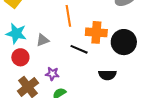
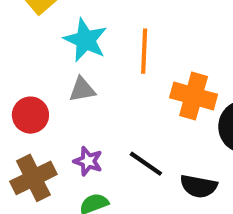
cyan star: (16, 33) -> (85, 40), moved
black line: (79, 49) -> (146, 164), moved

